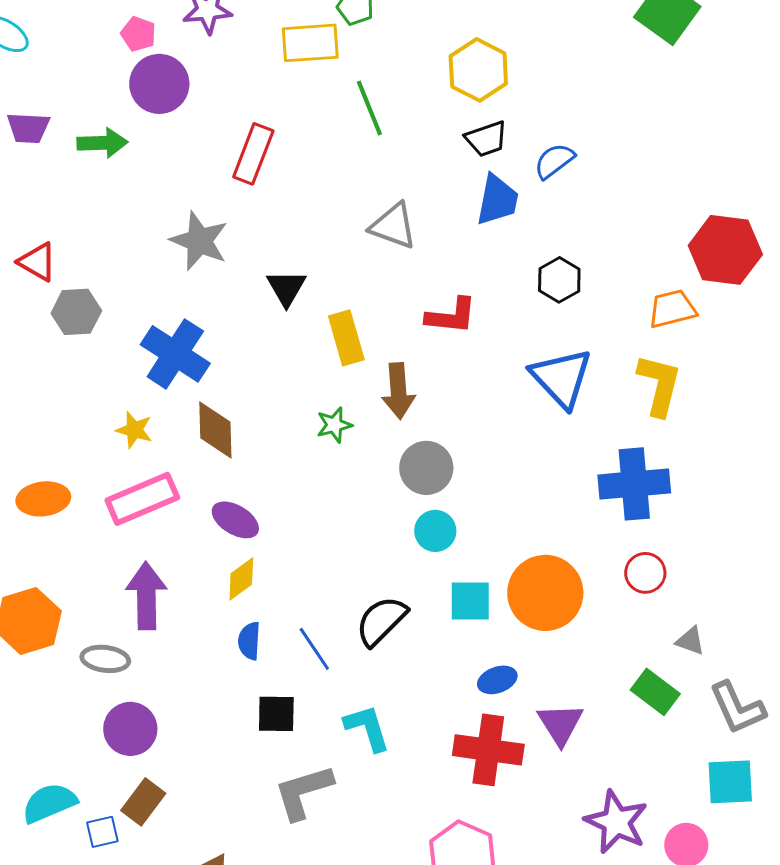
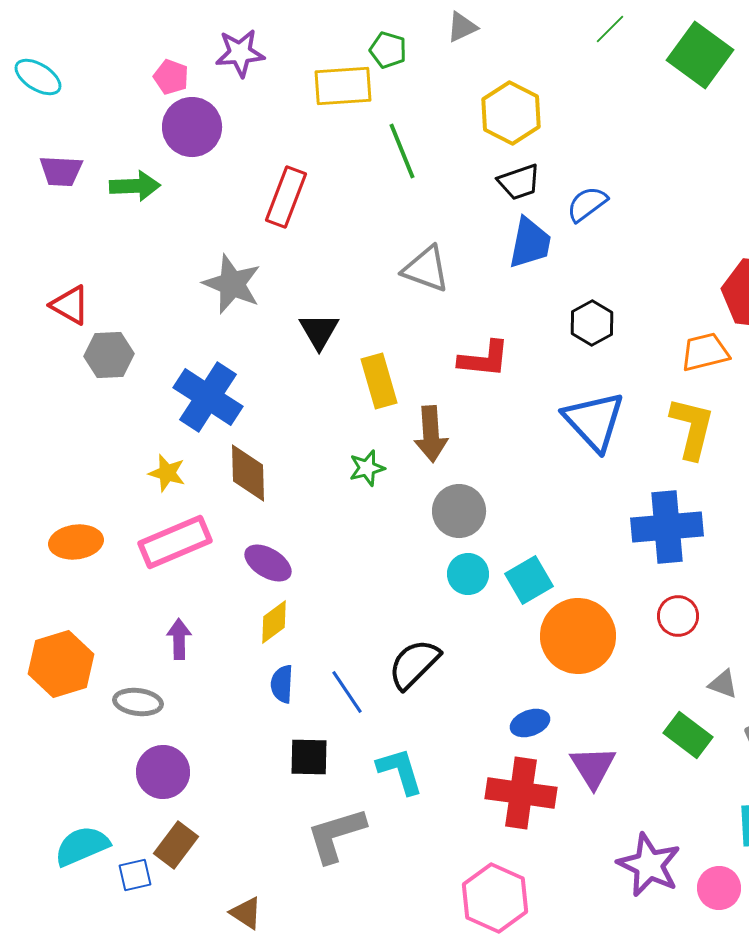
purple arrow: (146, 596) -> (179, 639), size x0.6
cyan square: (470, 601) -> (529, 580), moved, turned -30

